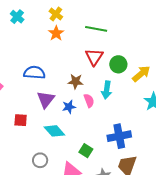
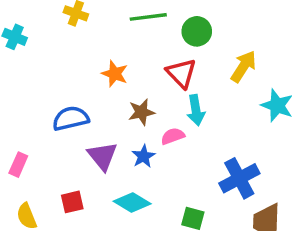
orange star: (56, 33) -> (115, 74), moved
red triangle: (94, 57) -> (181, 73), moved
green circle: (118, 64) -> (197, 31), moved
pink semicircle: (89, 101) -> (173, 136), turned -72

